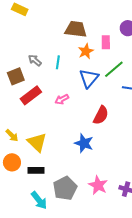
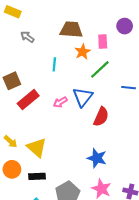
gray arrow: (35, 60) -> (27, 37), moved
green line: (114, 69) -> (100, 69), moved
blue triangle: (89, 78) -> (83, 97), moved
blue star: (84, 143) -> (97, 158), moved

